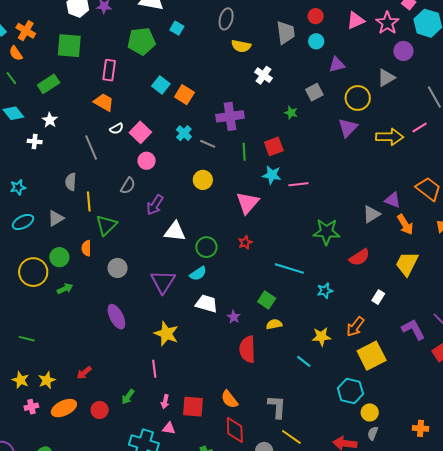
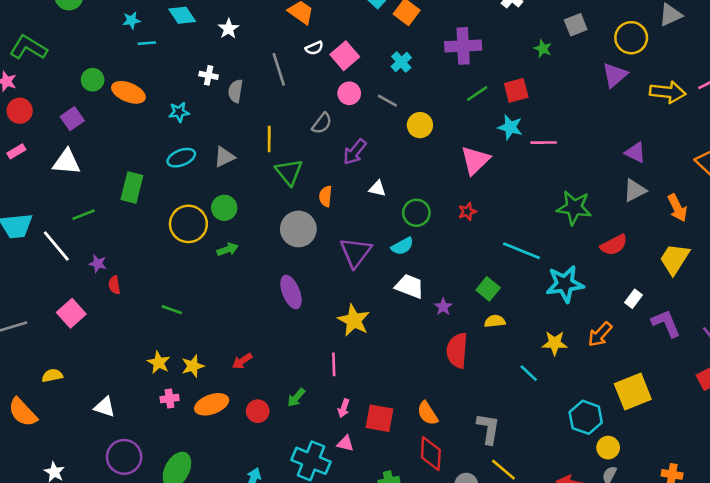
white cross: (35, 142) -> (209, 75), moved
gray line: (208, 144) -> (387, 101), moved
green line: (244, 152) -> (477, 94), turned 54
gray semicircle: (71, 182) -> (235, 91), moved
purple triangle: (393, 200) -> (635, 152), moved
green triangle: (106, 225) -> (289, 172), turned -30
white triangle: (175, 231) -> (377, 189), size x0.6
orange semicircle: (86, 248) -> (325, 196), moved
gray circle: (118, 268) -> (298, 229), size x1.4
cyan star: (325, 291) -> (565, 284), size x1.8
purple L-shape: (413, 329) -> (666, 323), moved
yellow square: (372, 356) -> (633, 392), moved

